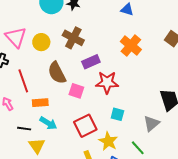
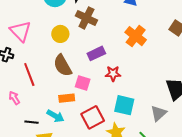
brown cross: (73, 38) -> (86, 18), moved
yellow circle: (41, 42) -> (60, 34), moved
red star: (107, 82) -> (113, 74), size x0.7
orange rectangle: (40, 103) -> (67, 98), moved
cyan square: (117, 114) -> (124, 105), size x1.5

